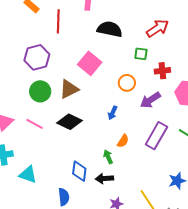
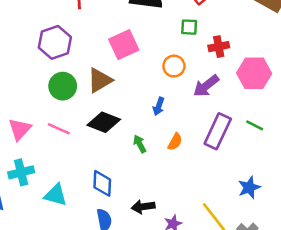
pink square: (90, 63) -> (124, 45), turned 30
green arrow: (108, 157) -> (140, 144), moved
blue diamond: (79, 171) -> (102, 183), moved
black arrow: (104, 178) -> (143, 207), moved

